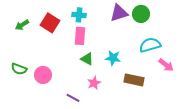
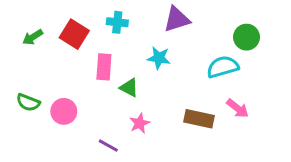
green circle: (141, 14) -> (246, 37), moved
pink rectangle: (80, 36) -> (104, 67), moved
cyan star: (113, 58) -> (159, 58), moved
pink arrow: (166, 65) -> (238, 108), moved

